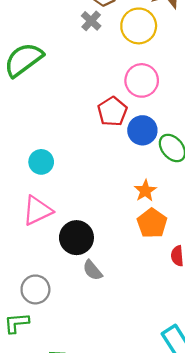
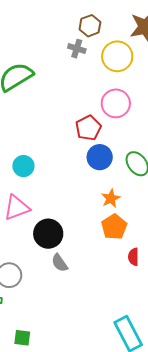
gray cross: (91, 21) -> (77, 49), turned -30
blue circle: (142, 130) -> (100, 157), moved

